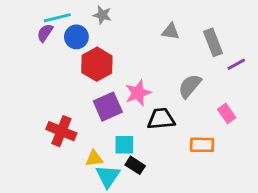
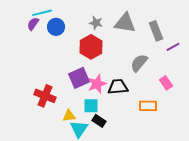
gray star: (102, 15) -> (96, 23), moved
gray triangle: (171, 31) -> (125, 23), size x1.6
red hexagon: (97, 64) -> (91, 47), moved
pink star: (138, 93) -> (97, 84), moved

